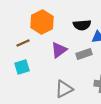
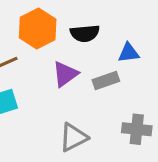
black semicircle: (82, 25) -> (85, 33), moved

